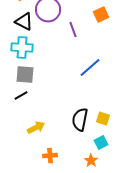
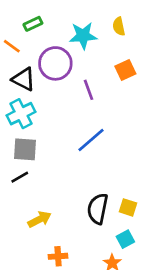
cyan cross: (22, 48) -> (21, 114), turned -30
blue line: (90, 68) -> (91, 140), moved

